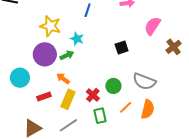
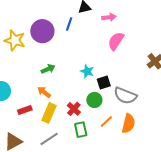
yellow star: (50, 26) -> (15, 40), moved
pink semicircle: (152, 26) -> (116, 41), moved
cyan star: (77, 39) -> (87, 71), moved
black square: (122, 48) -> (104, 83), moved
purple circle: (45, 54) -> (42, 31), moved

